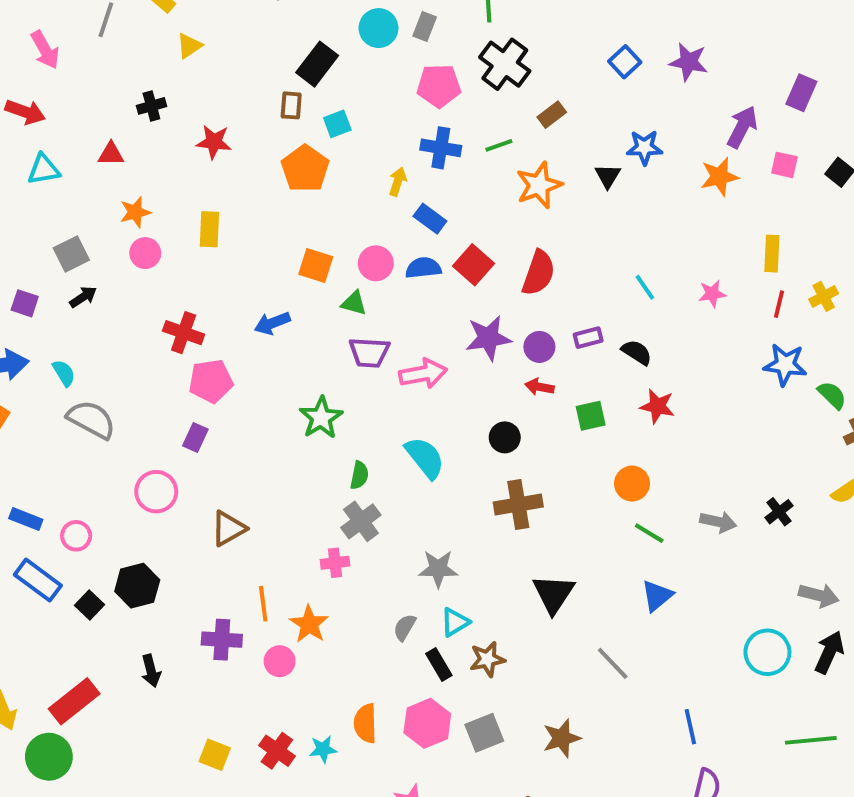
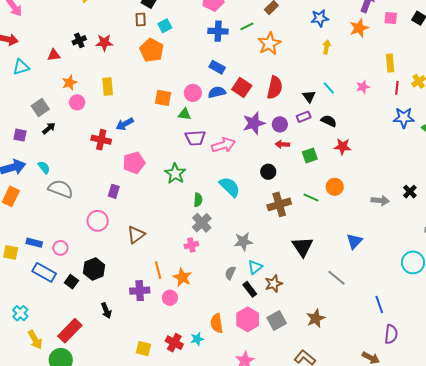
black cross: (151, 106) -> (79, 40), moved
black triangle: (608, 176) -> (309, 96), moved
yellow arrow: (398, 182) -> (327, 47), moved
blue arrow: (272, 323) -> (125, 124), moved
pink pentagon: (211, 381) -> (134, 163), moved
green line: (649, 533) -> (311, 197), moved

